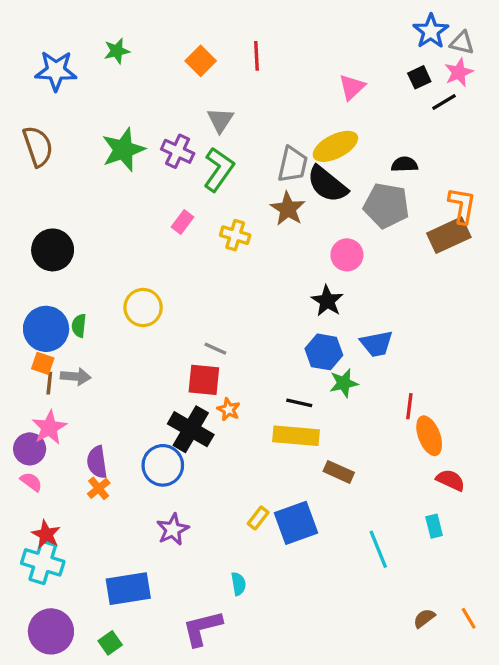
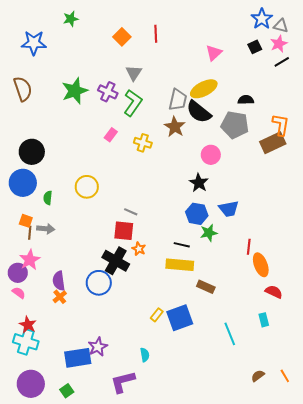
green star: (117, 51) -> (71, 19), moved
black line: (444, 102) -> (282, 62), moved
blue circle: (46, 329) -> (23, 183), moved
purple star: (173, 529) -> (98, 347), moved

